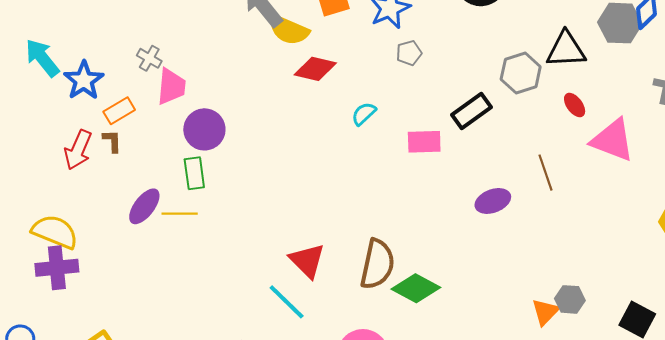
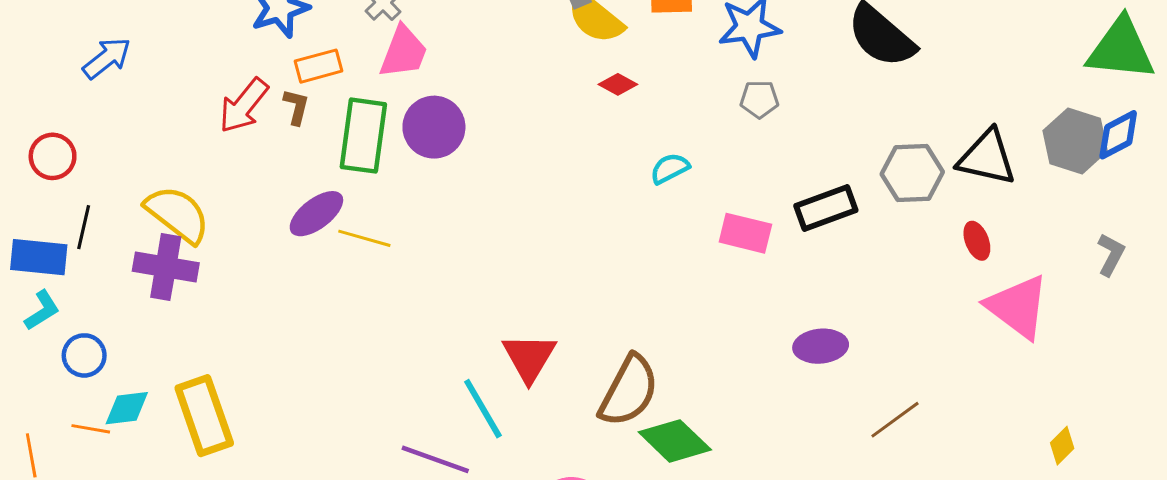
red diamond: (315, 69) -> (618, 84), size x0.6
green rectangle: (194, 173) -> (363, 136), moved, size x1.5
brown line: (545, 173) -> (895, 420), moved, turned 57

